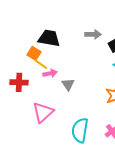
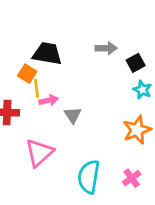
yellow line: (41, 64) -> (37, 88), turned 48

